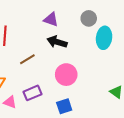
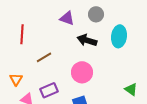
gray circle: (89, 18) -> (96, 14), moved
black arrow: (57, 42) -> (87, 40), moved

